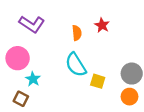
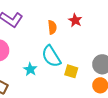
cyan star: (33, 79) -> (30, 69), moved

